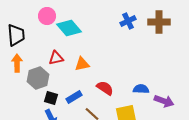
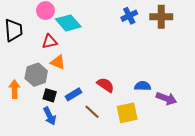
red triangle: (56, 58) -> (50, 42), moved
orange arrow: (17, 63) -> (14, 89), moved
orange triangle: (82, 64) -> (58, 62), moved, turned 35

